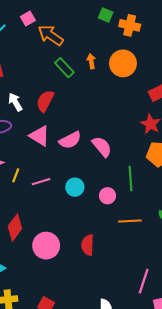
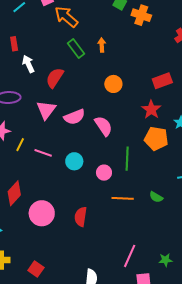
orange circle: (123, 63) -> (113, 84), moved, size x0.7
white arrow: (15, 102) -> (28, 64), moved
pink triangle: (40, 136) -> (46, 110), turned 30
pink line: (41, 182) -> (43, 153), turned 30

